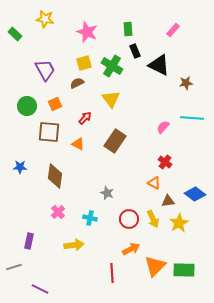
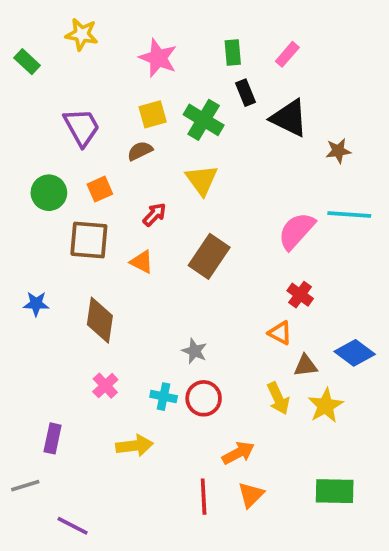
pink rectangle: (173, 30) -> (287, 54), moved
pink semicircle: (163, 127) -> (296, 231), size x1.6
red circle: (129, 219) -> (204, 398), moved
orange triangle: (155, 266) -> (251, 495), moved, size x0.7

